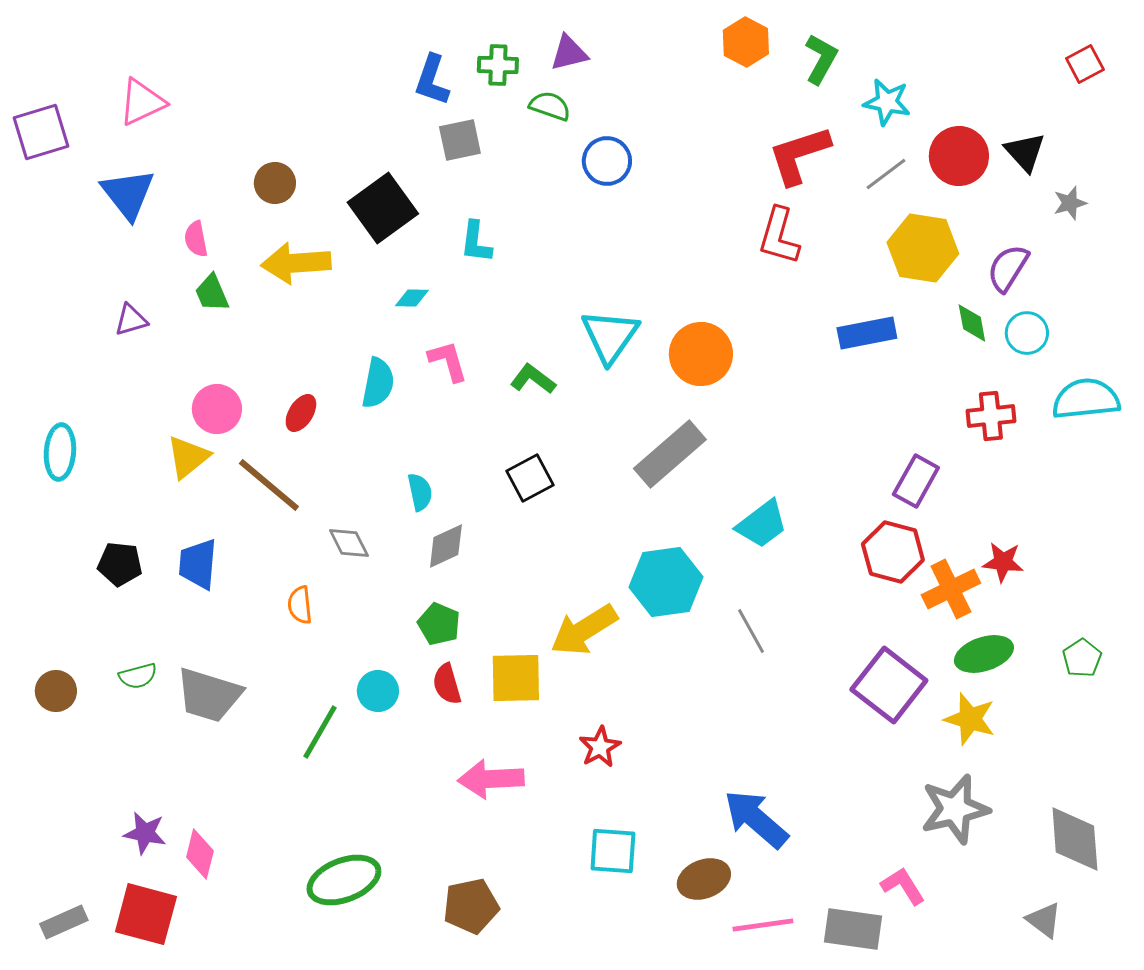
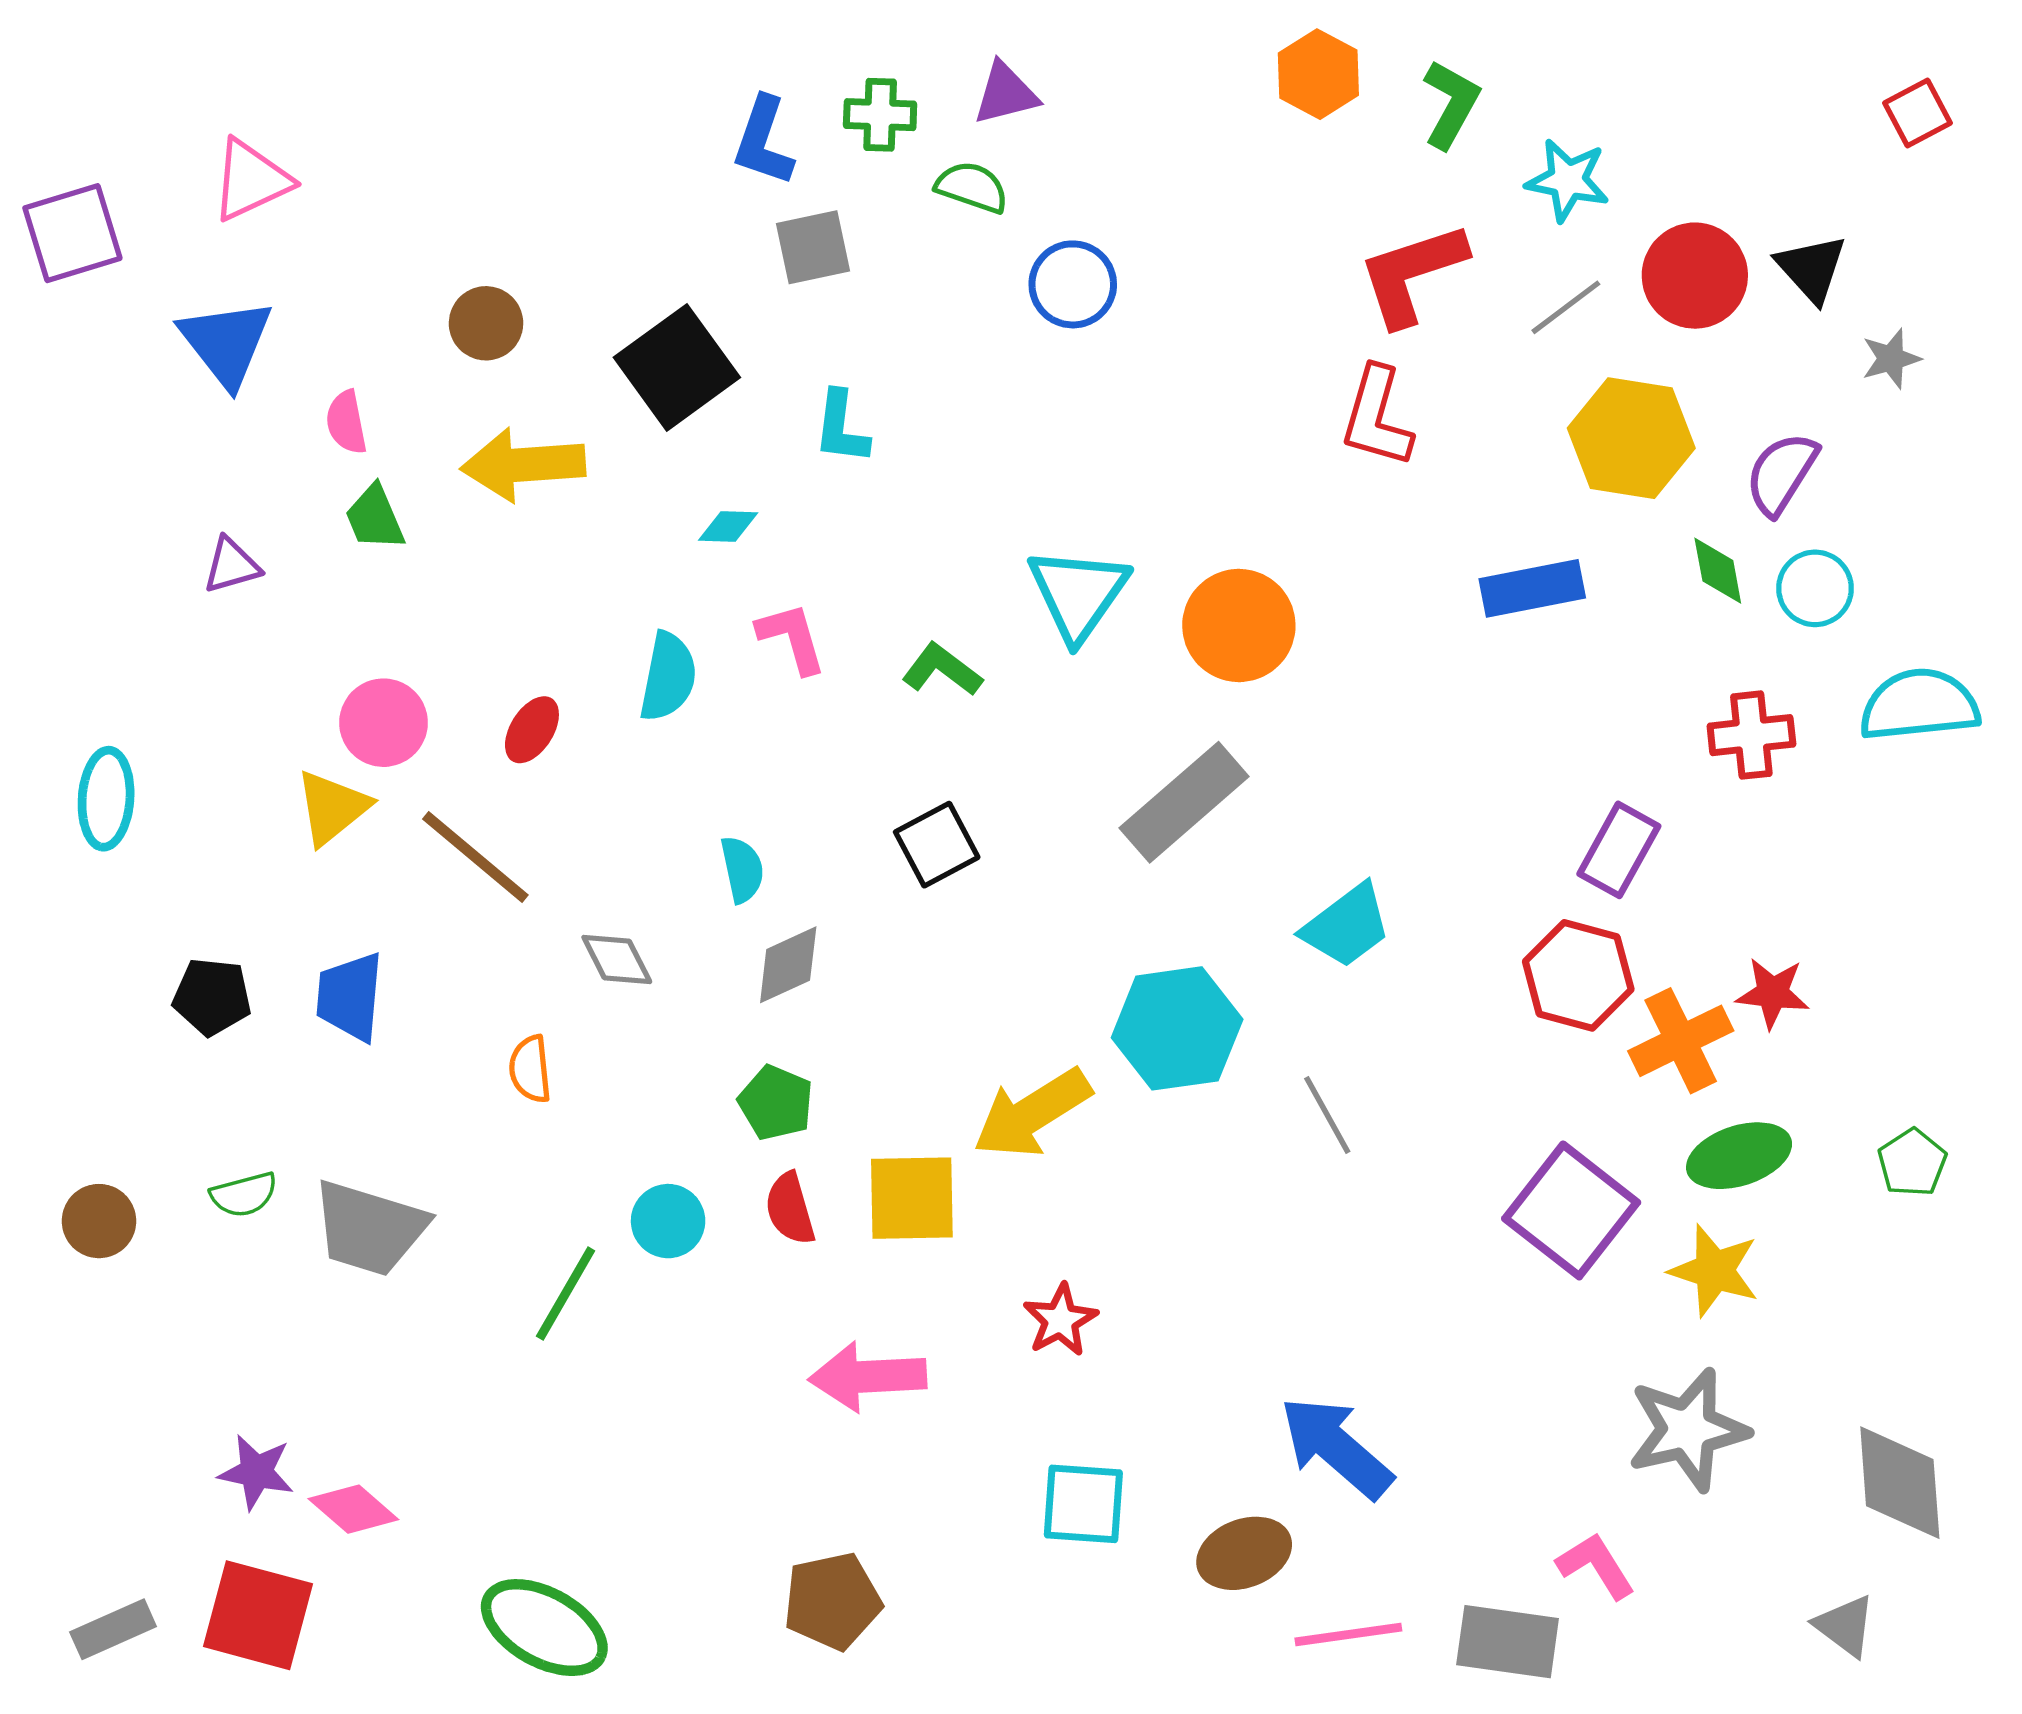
pink diamond: (200, 854) -> (353, 1509), turned -63
green ellipse: (344, 880) -> (544, 1628), moved, turned 50

